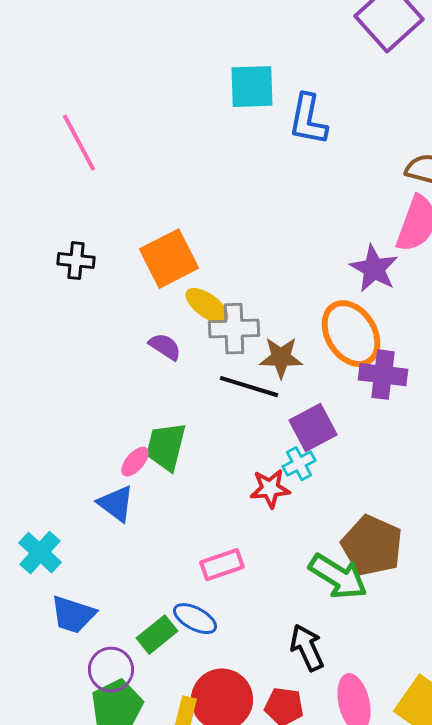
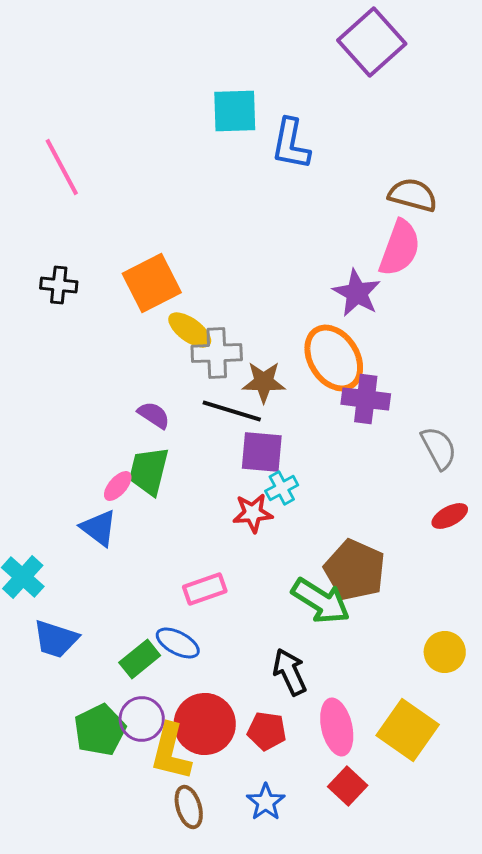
purple semicircle: (165, 347) -> (154, 415), moved
purple square: (313, 428) -> (262, 452), moved, turned 33
purple circle: (111, 670) -> (142, 719), moved

